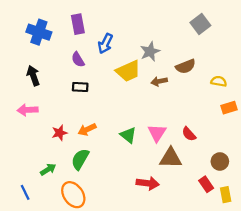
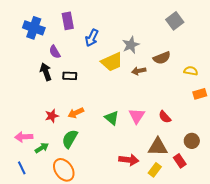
purple semicircle: (78, 60) -> (55, 52), moved
black arrow: (33, 76) -> (46, 72), moved
pink arrow: (27, 110) -> (24, 137), moved
brown triangle: (171, 158) -> (158, 147), moved
yellow rectangle: (226, 195) -> (155, 170), moved, turned 48

